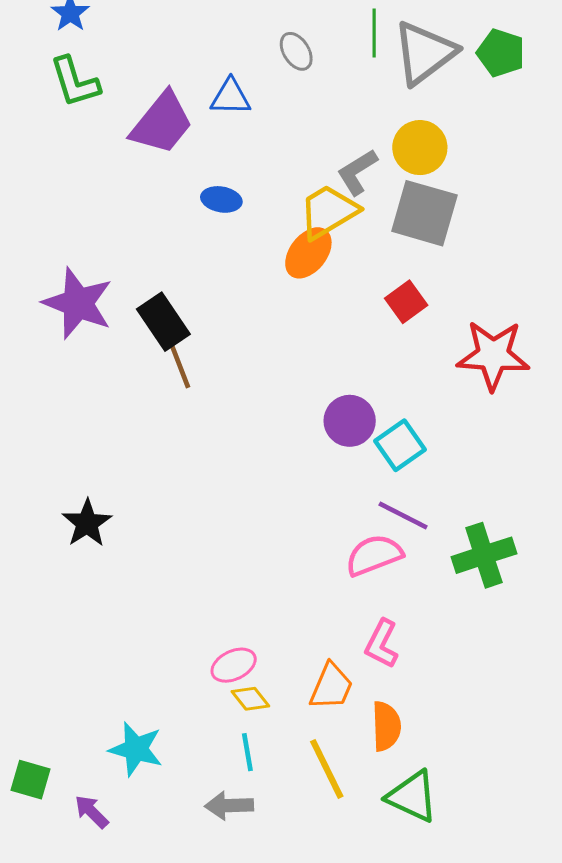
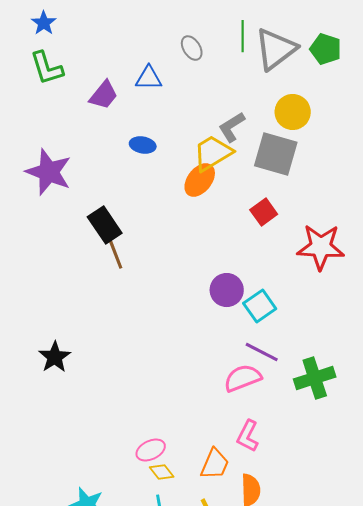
purple trapezoid: (162, 123) -> (104, 95), size x0.7
yellow circle: (420, 148) -> (293, 112), moved
purple star: (78, 303) -> (49, 172), moved

